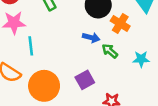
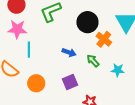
blue arrow: (91, 38) -> (69, 52), moved
orange circle: (44, 86) -> (36, 83), size x0.7

